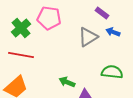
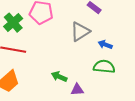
blue arrow: (113, 32) -> (105, 45), moved

